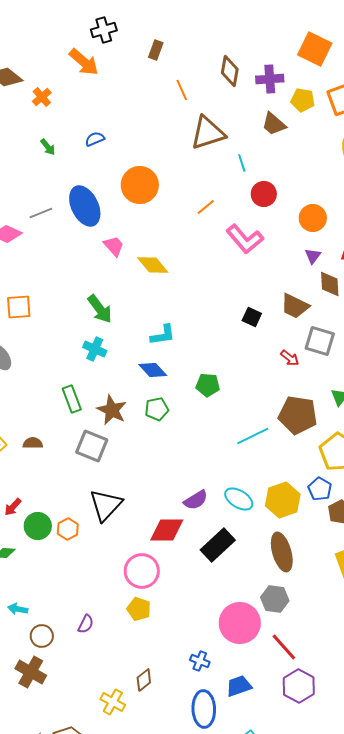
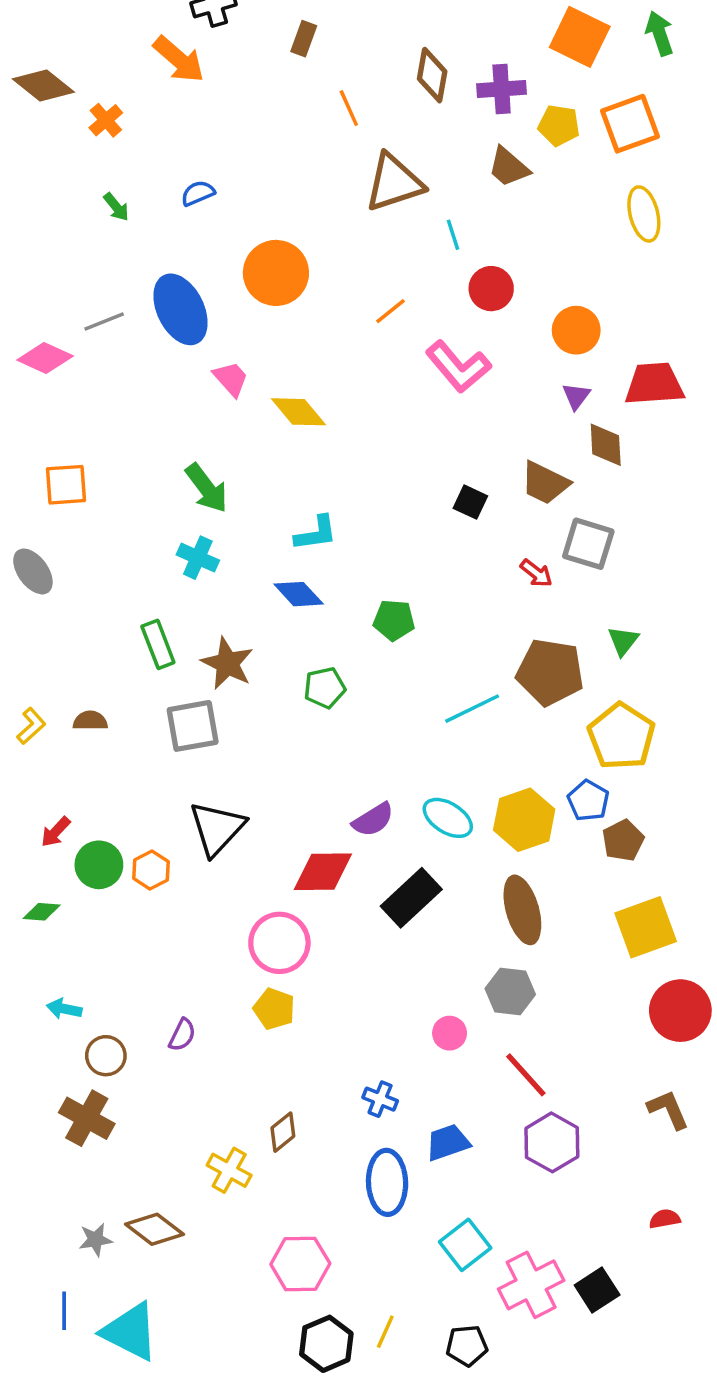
green pentagon: (157, 409) -> (325, 688), moved
gray square: (92, 446) -> (193, 726), turned -32
pink circle: (240, 623) -> (450, 1033), size x0.5

